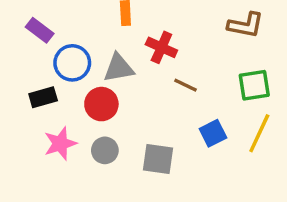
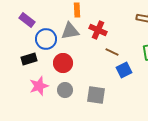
gray triangle: (119, 68) -> (70, 31), moved
blue square: (213, 133) -> (124, 70), moved

